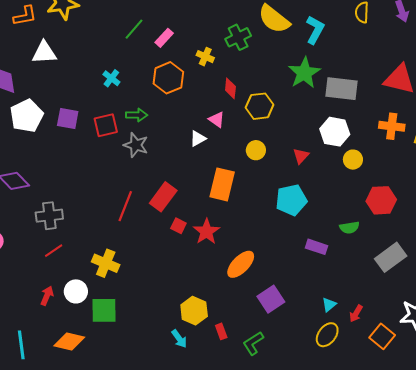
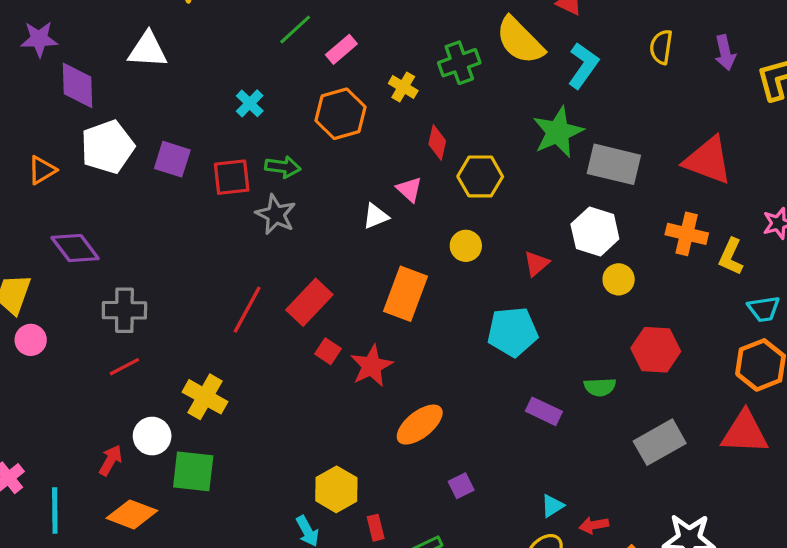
red arrow: (47, 296) -> (111, 460), moved
purple square: (271, 299) -> (461, 486), size x0.6
red arrow: (356, 314) -> (594, 525), turned 42

